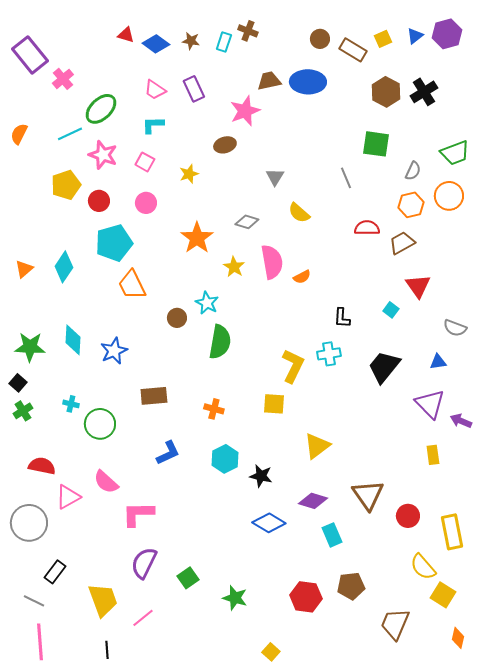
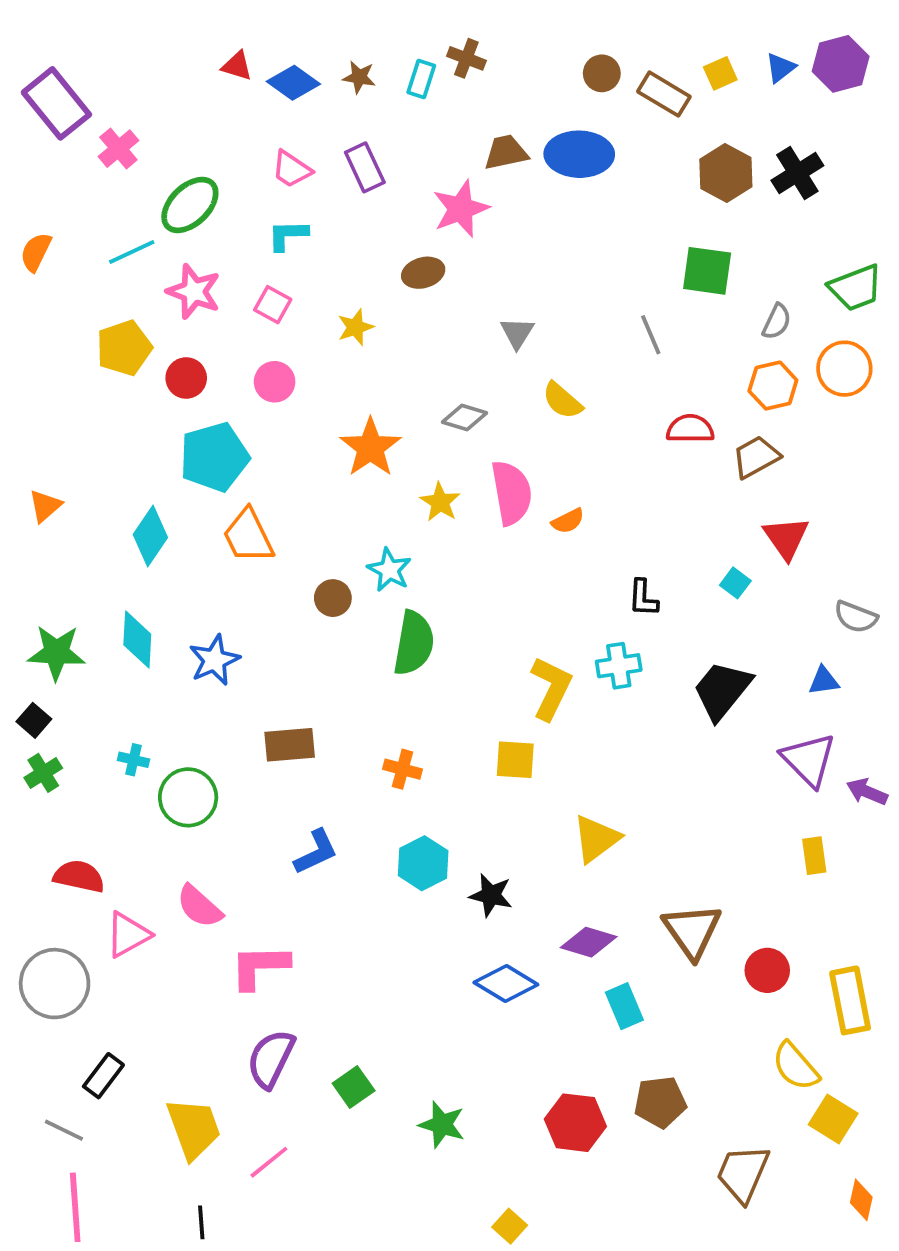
cyan diamond: (64, 267) -> (150, 536), moved

